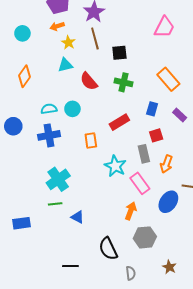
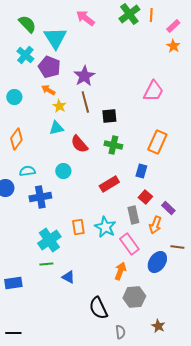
orange arrow: (57, 26) -> (48, 90), turned 48
orange rectangle: (168, 79) -> (157, 142), turned 65
cyan semicircle: (49, 109) -> (27, 171), moved
purple rectangle: (180, 115) -> (168, 208), moved
red square: (156, 135) -> (145, 197), turned -32
orange rectangle: (91, 141) -> (78, 227), moved
black line: (70, 266) -> (13, 333), moved

